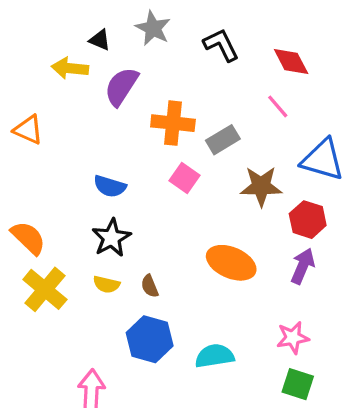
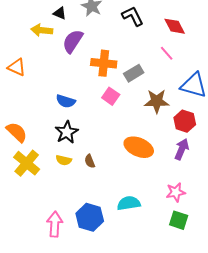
blue hexagon: (150, 339) -> (90, 217), moved

